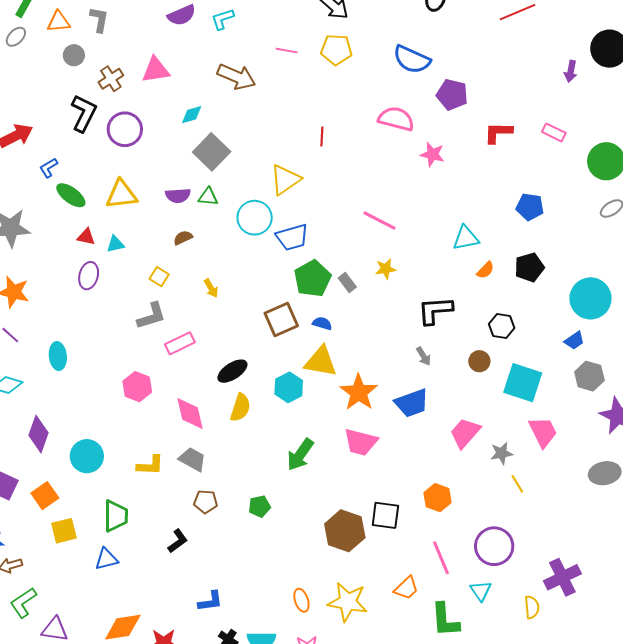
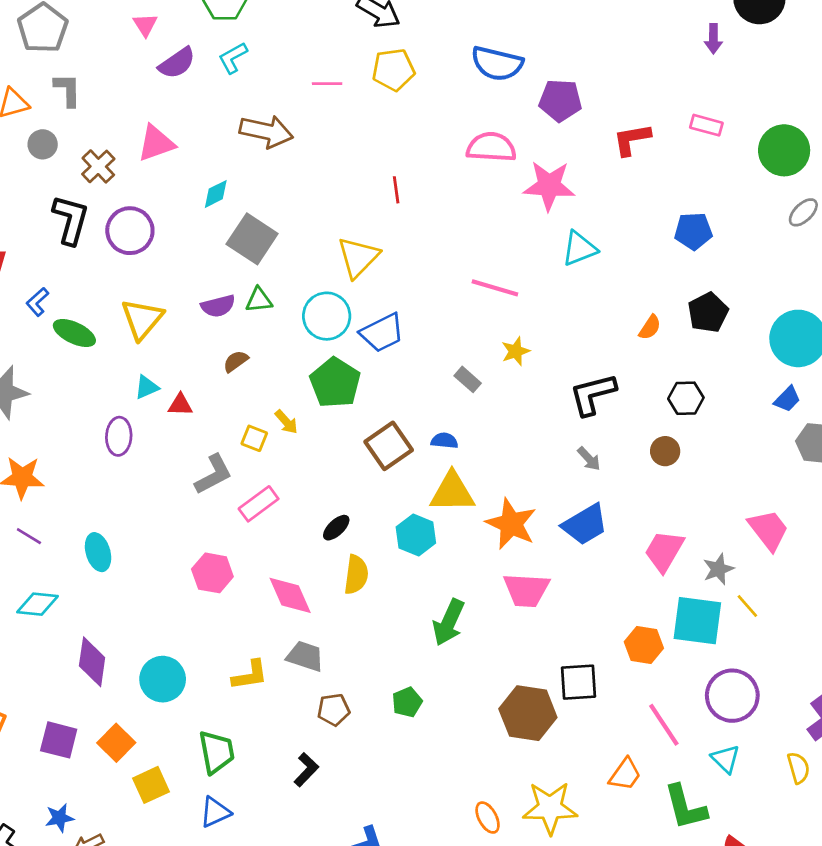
pink star: (432, 154) -> (549, 186), size x1.5
yellow triangle: (122, 194) -> (142, 319), turned -32
red triangle: (86, 237) -> (180, 405), moved
cyan triangle: (466, 238) -> (579, 249), moved
yellow square: (159, 277) -> (254, 438), moved
green pentagon: (312, 279) -> (335, 383), moved
black ellipse: (232, 371) -> (336, 528), size x0.7
cyan square: (523, 383) -> (697, 621), moved

